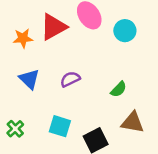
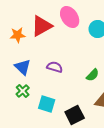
purple semicircle: (70, 79) -> (55, 67), turned 42
green cross: (15, 129) -> (23, 91), moved

